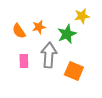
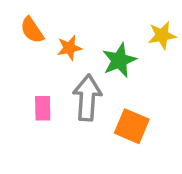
yellow star: (82, 16) -> (162, 35), moved
orange semicircle: (19, 31) -> (32, 30), moved

